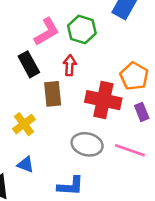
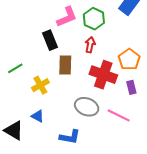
red arrow: (70, 65) -> (90, 45), moved

